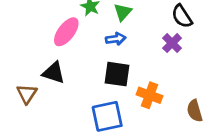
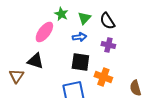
black semicircle: (182, 16) -> (107, 21), moved
purple cross: (172, 43) -> (108, 45), moved, turned -32

